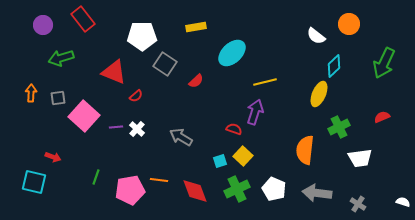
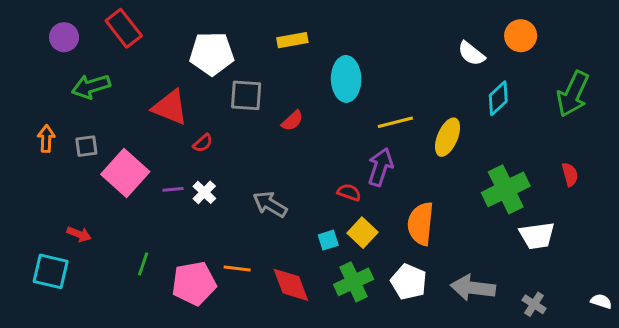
cyan ellipse: (232, 53) -> (346, 79), turned -48
gray square: (165, 64) -> (246, 95), turned -30
yellow ellipse: (319, 94) -> (448, 137), moved
red semicircle: (382, 117) -> (570, 174), turned 98
green cross: (339, 127) -> (506, 189), size x1.4
orange semicircle: (305, 150) -> (421, 224), moved

